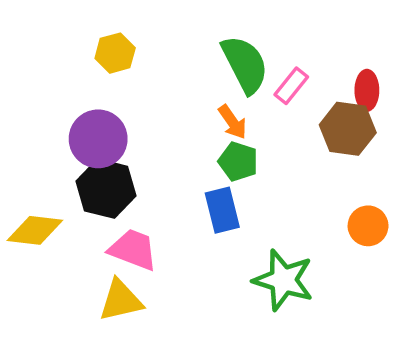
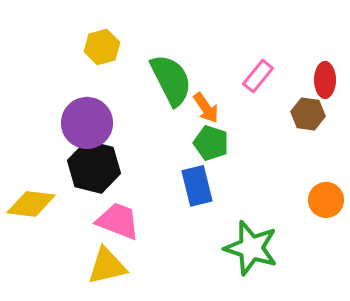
green semicircle: (245, 64) -> (171, 80), moved
brown hexagon: (348, 129) -> (308, 114), size x0.7

